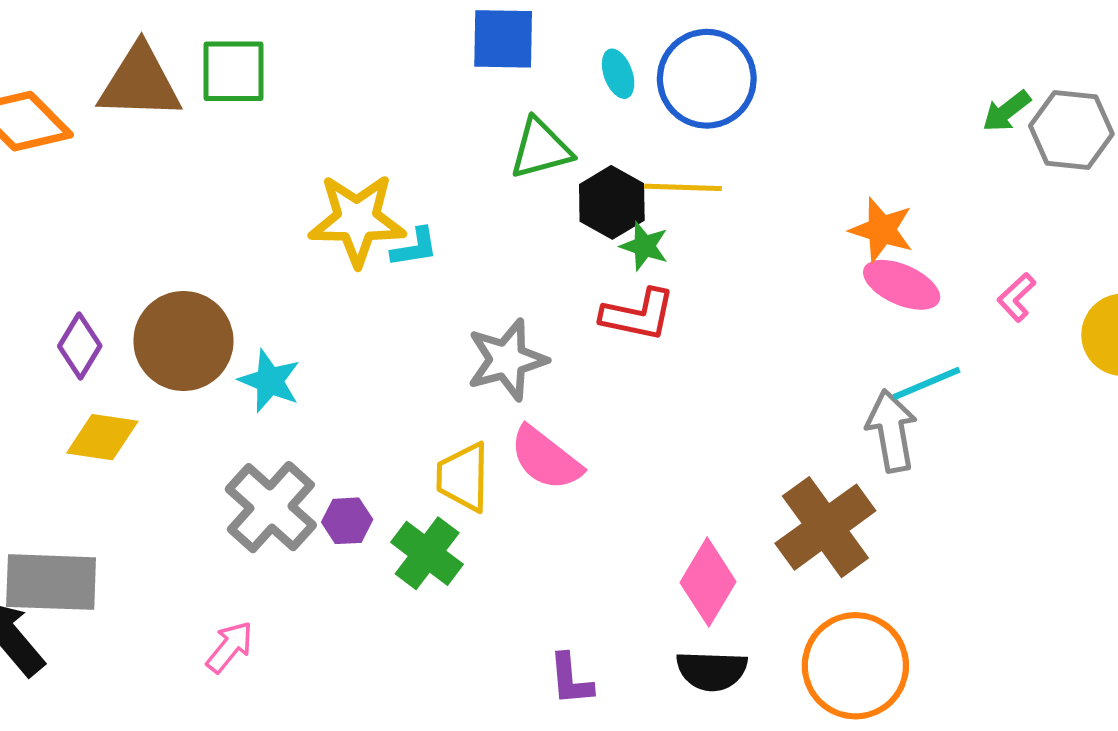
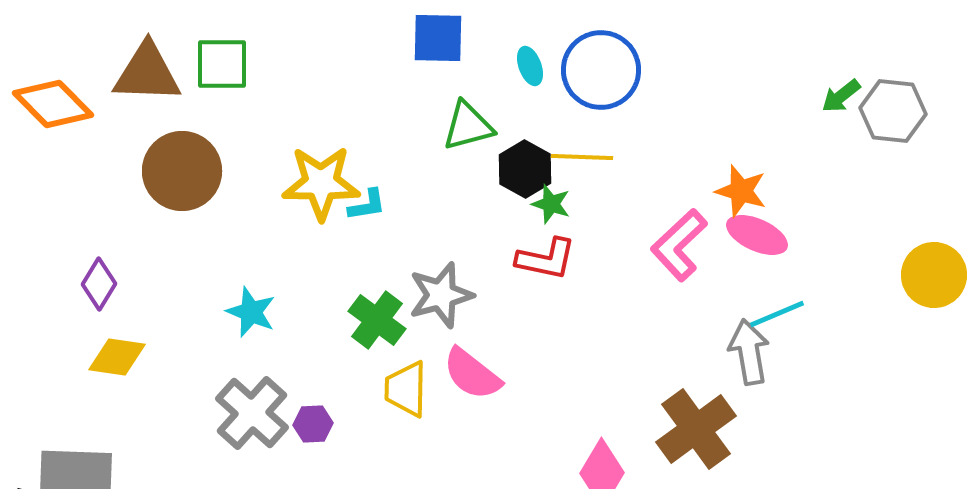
pink L-shape: (1016, 297) -> (679, 245), moved, size x1.8
brown circle: (183, 341) -> (182, 171), moved
green cross: (427, 553) -> (377, 320), moved

